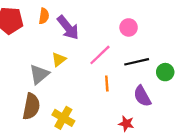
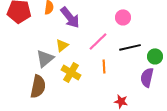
purple semicircle: (142, 96) -> (147, 77), moved, turned 42
yellow cross: (63, 118) -> (71, 72), moved

